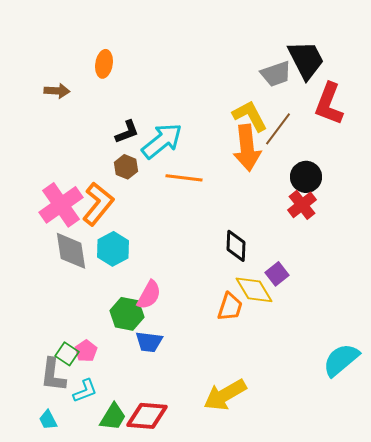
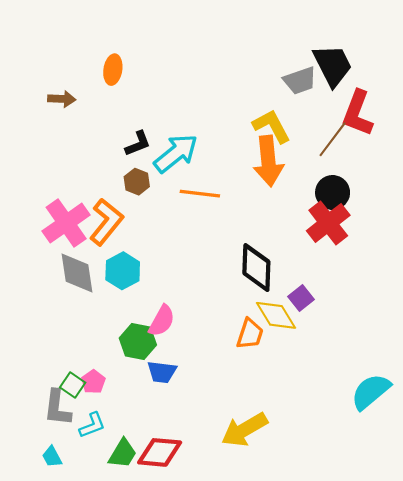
brown line: (278, 129) -> (333, 139), moved
red cross: (302, 205) -> (328, 223), size x1.4
black diamond: (236, 246) -> (256, 268), size x1.4

